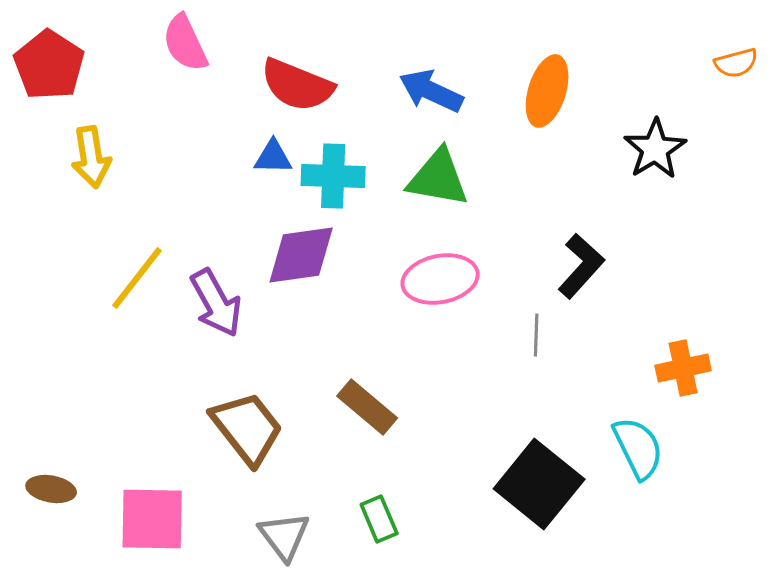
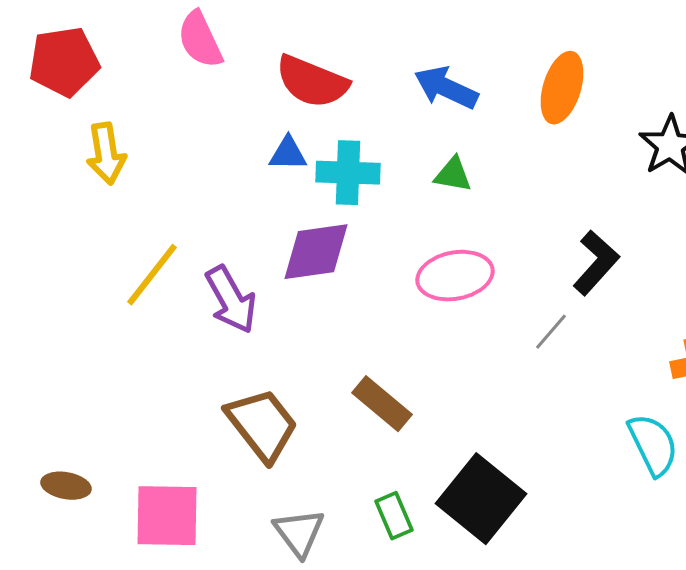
red pentagon: (49, 65) -> (64, 62), turned 30
green triangle: (438, 178) -> (453, 175), size x0.6
gray line: (536, 335) -> (551, 332), turned 39
black square: (539, 484) -> (481, 499), moved

